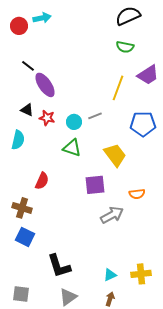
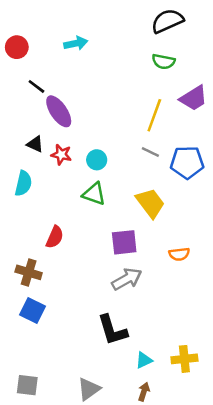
cyan arrow: (42, 18) -> (76, 43), moved
red circle: (19, 26) -> (17, 47), moved
gray line: (95, 116) -> (150, 152), moved, turned 48
gray arrow: (112, 215) -> (127, 279), moved
black L-shape: (59, 266) -> (112, 330), moved

